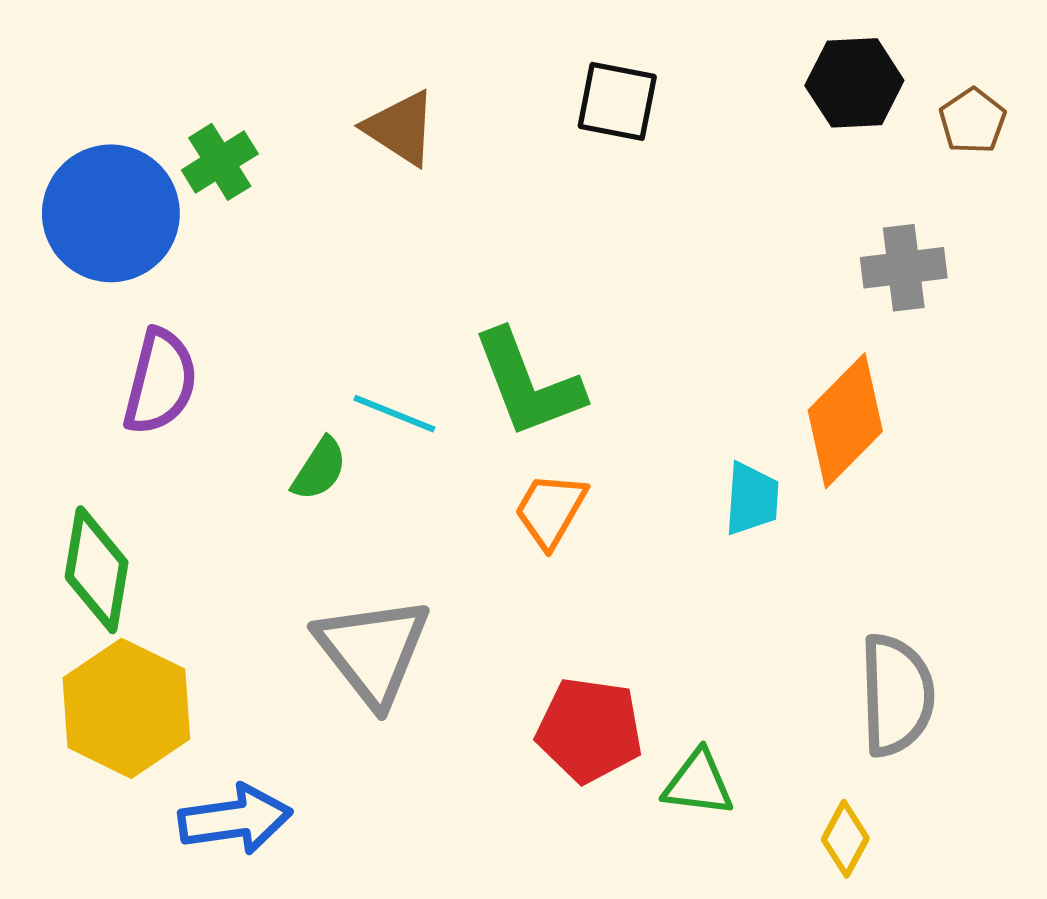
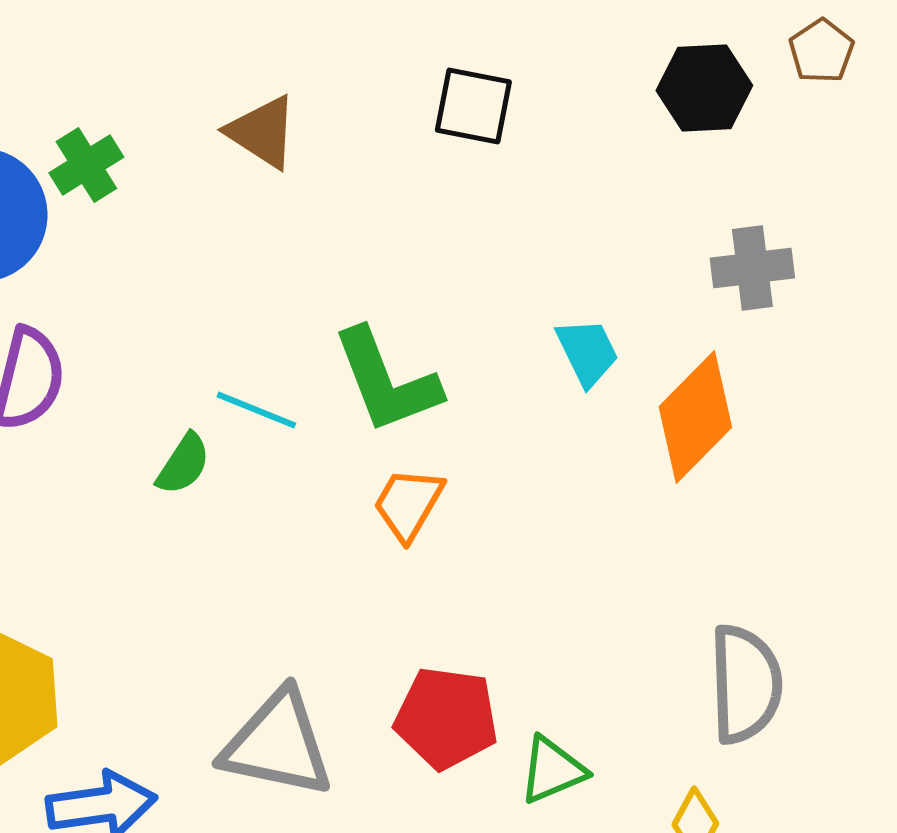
brown pentagon: (973, 121) -> (821, 51), moved
cyan trapezoid: (752, 499) -> (587, 352), moved, turned -30
gray triangle: (373, 651) -> (277, 744), moved, turned -40
green triangle: (698, 783) -> (552, 770), turned -30

